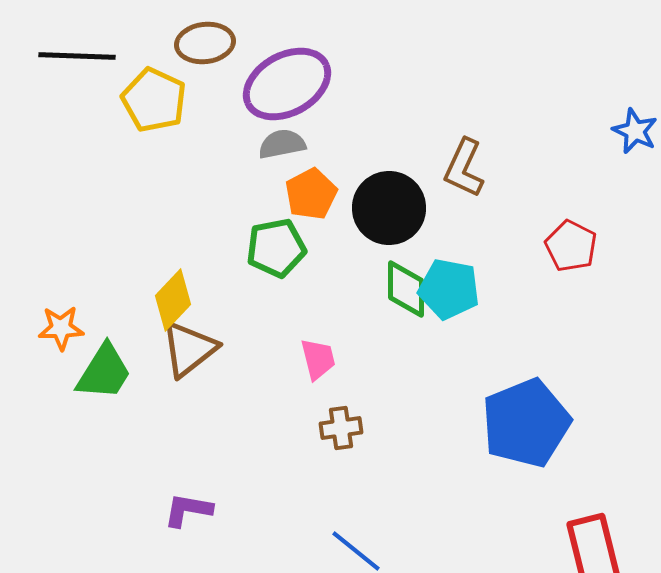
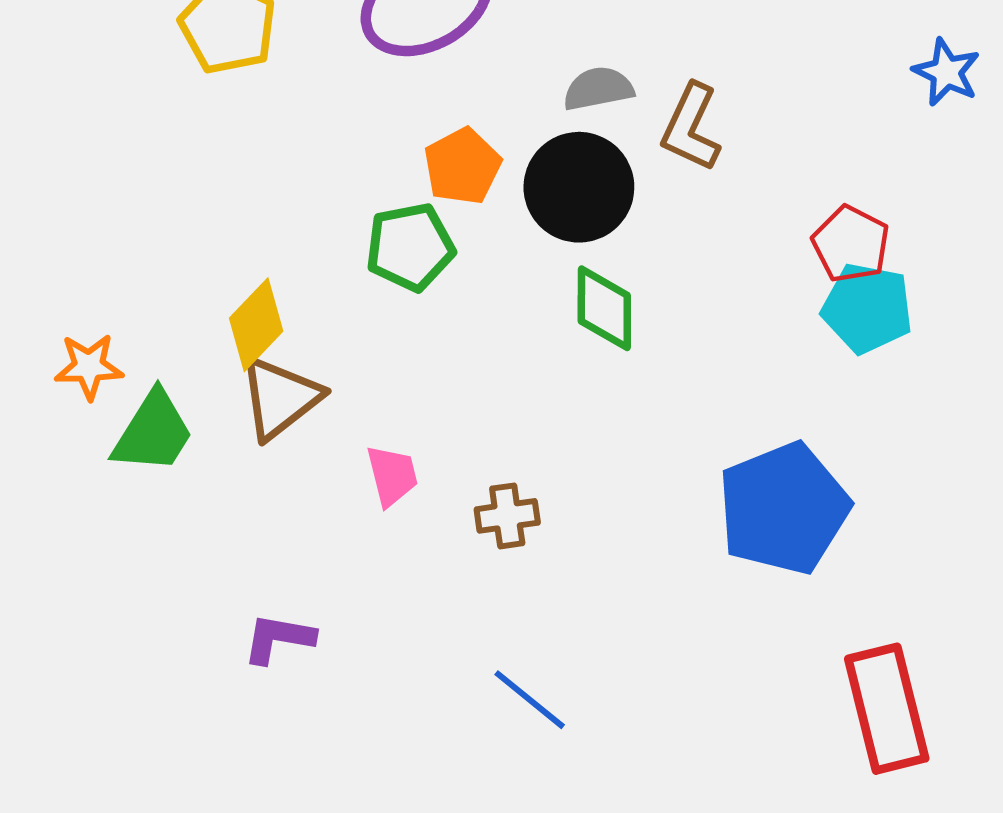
gray semicircle: (282, 144) -> (598, 89), moved
cyan pentagon: (449, 289) -> (867, 308), moved
pink trapezoid: (318, 359) -> (392, 476), moved

